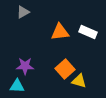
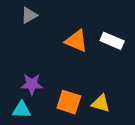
orange triangle: (60, 32) -> (76, 41), turned 30
orange square: (65, 69) -> (69, 102), moved, turned -30

